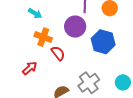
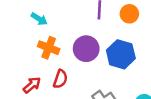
purple circle: (75, 27) -> (86, 49), moved
red semicircle: (58, 53) -> (60, 79), moved, turned 56

